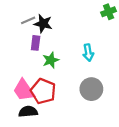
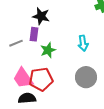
gray line: (28, 20) -> (16, 43), moved
red pentagon: (43, 91) -> (41, 79), turned -30

